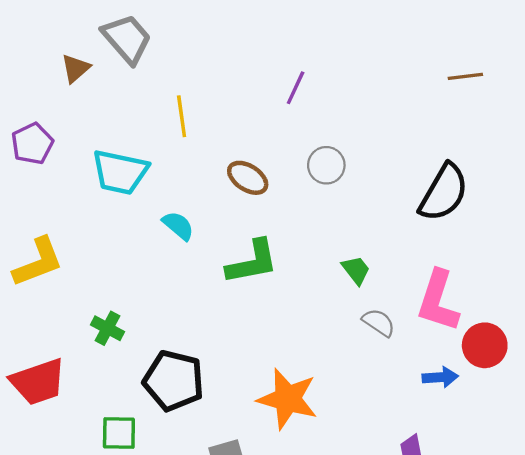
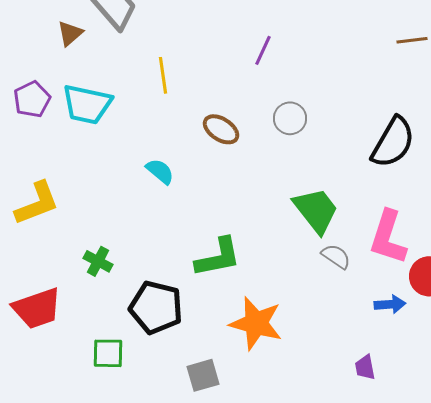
cyan trapezoid: (120, 172) -> (87, 104), moved
green L-shape: (252, 262) -> (218, 257), moved
green trapezoid: (356, 270) -> (316, 210), size x1.8

